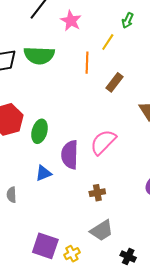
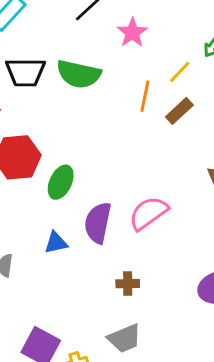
brown rectangle: (115, 82) -> (179, 111), moved

